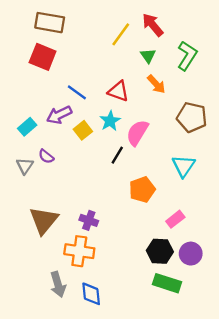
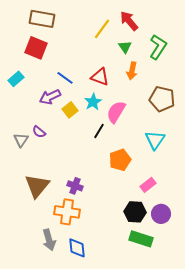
orange arrow: (156, 84) -> (132, 71), turned 54
cyan rectangle: (27, 127) -> (16, 79), moved

